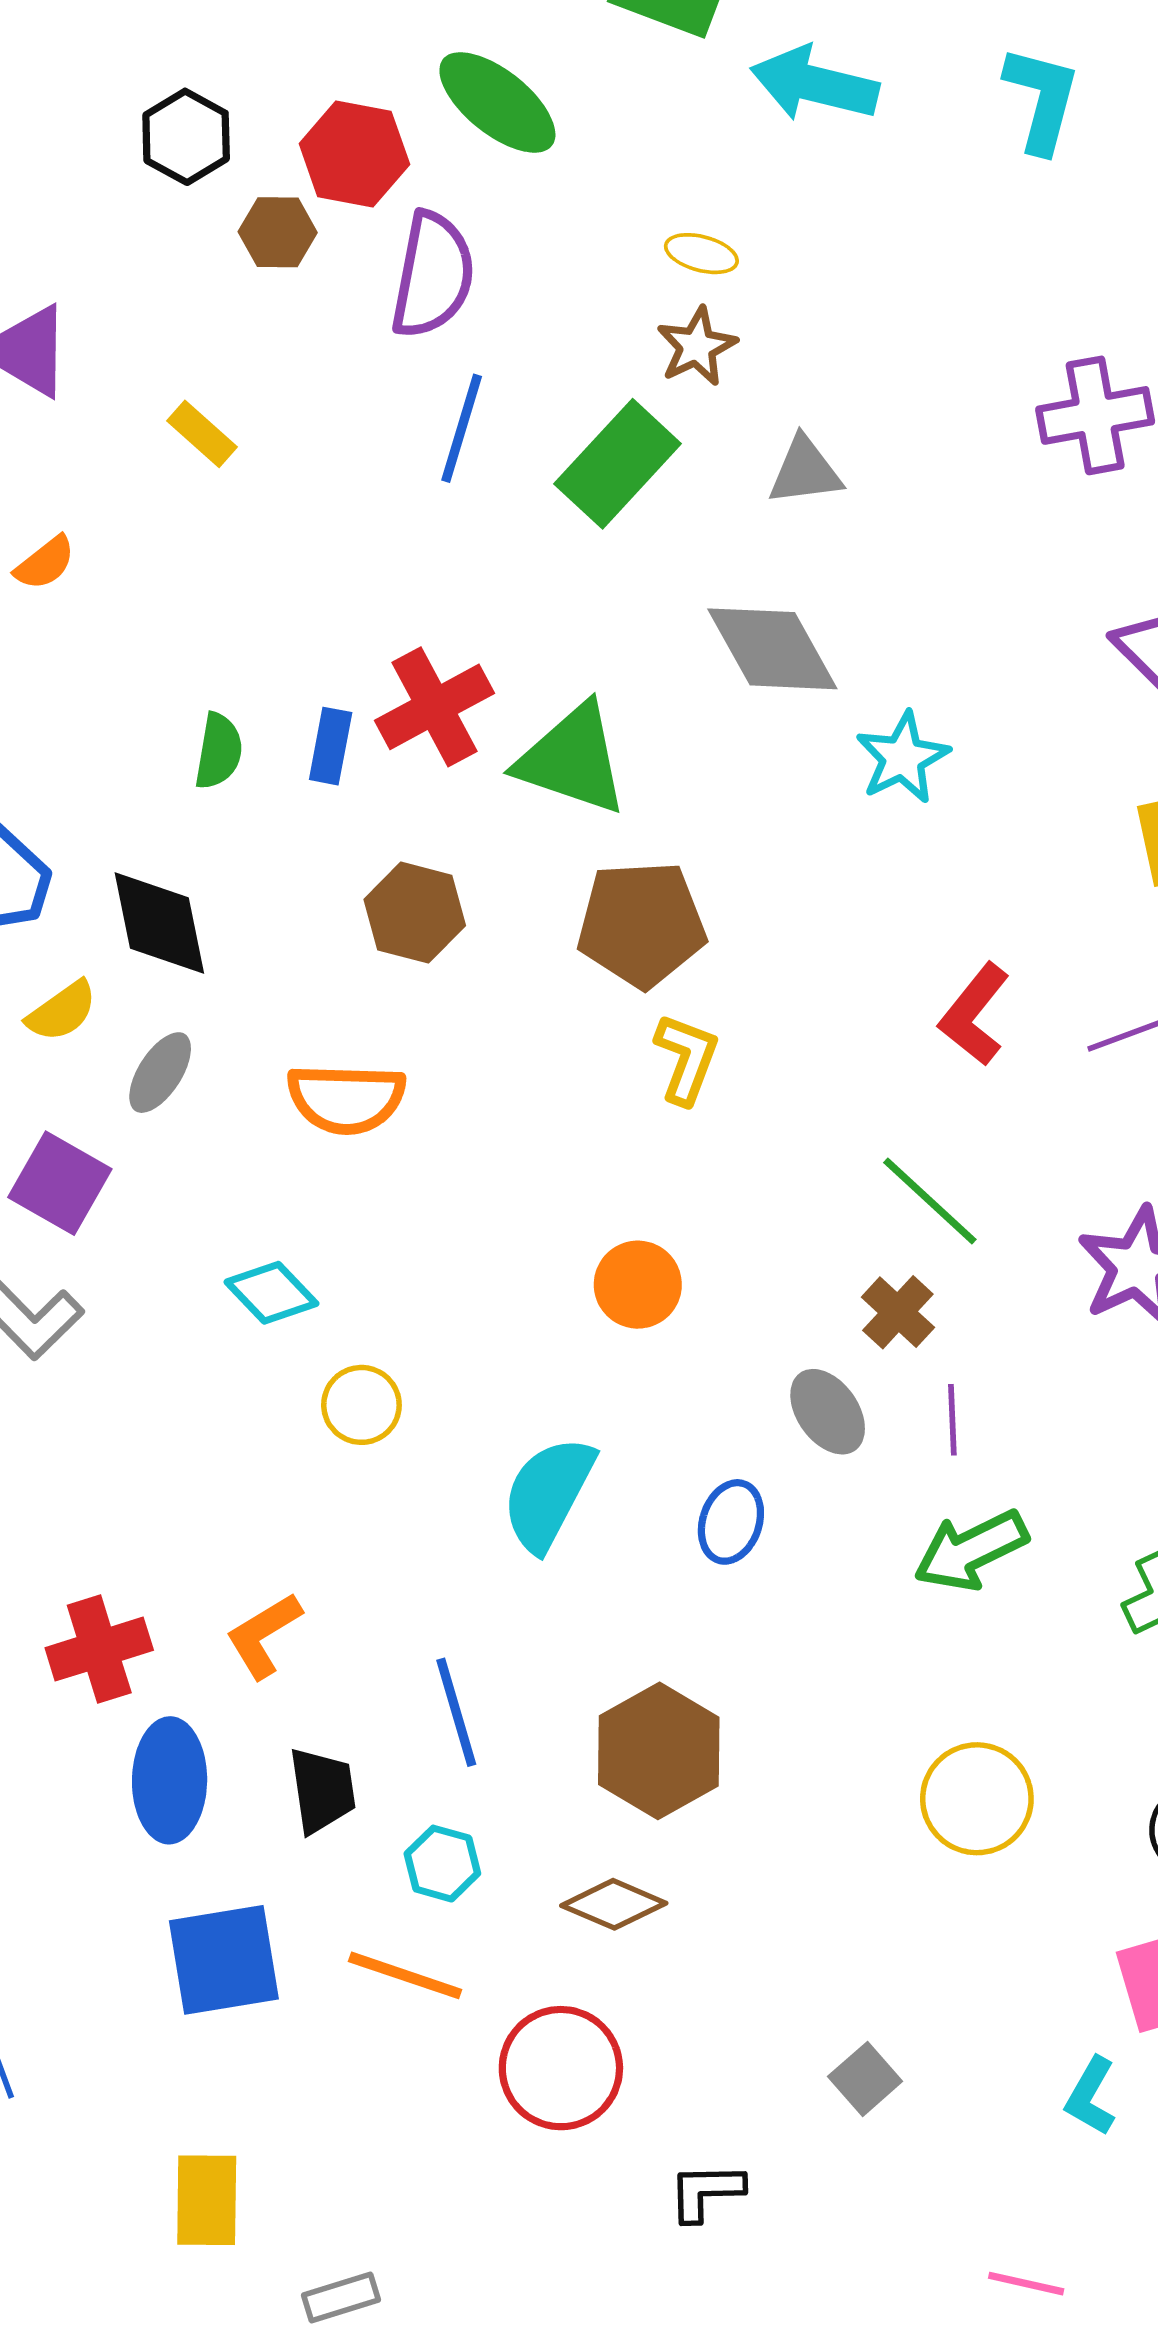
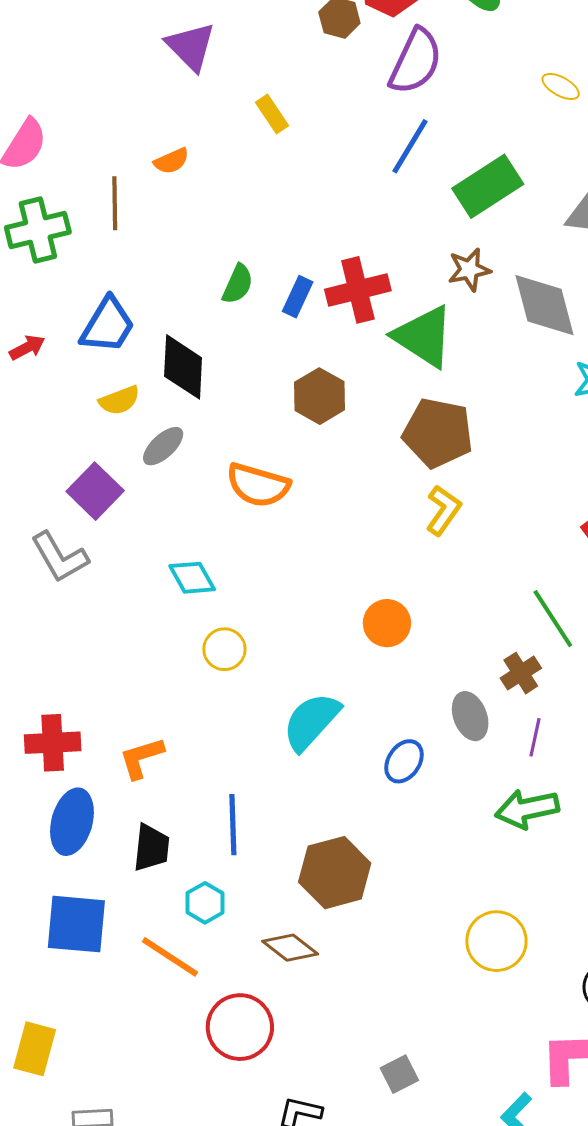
brown star: (697, 346) -> (469, 270), moved

